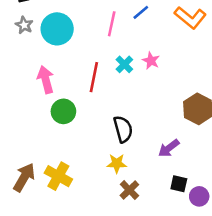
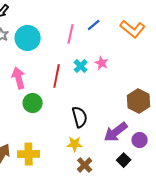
purple arrow: (169, 148) -> (116, 132), size x1.4
yellow cross: (58, 176) -> (29, 154), turned -30
black square: (179, 184) -> (124, 160), turned 32
purple circle: (199, 196) -> (140, 140), moved

